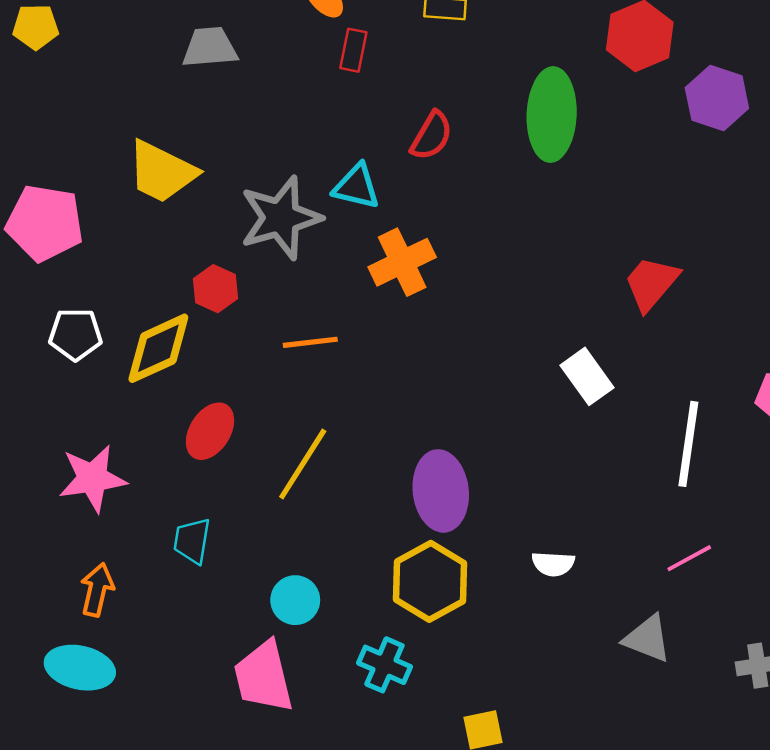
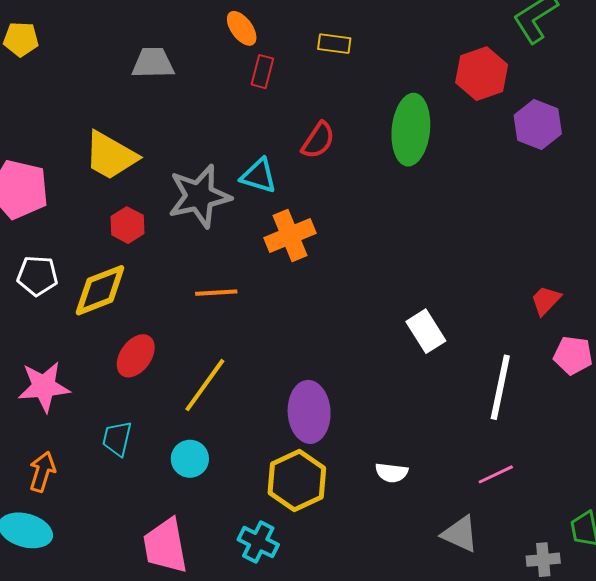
red trapezoid: (651, 283) -> (546, 300), moved, size x0.7
red hexagon: (216, 289) -> (127, 225), moved
cyan circle: (295, 600) -> (190, 459), moved

